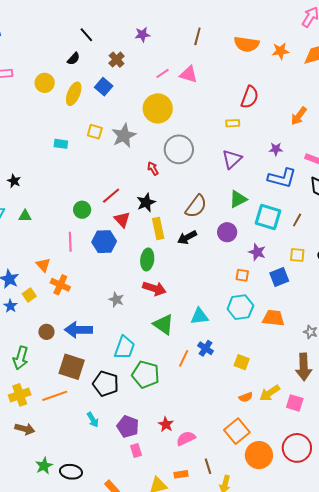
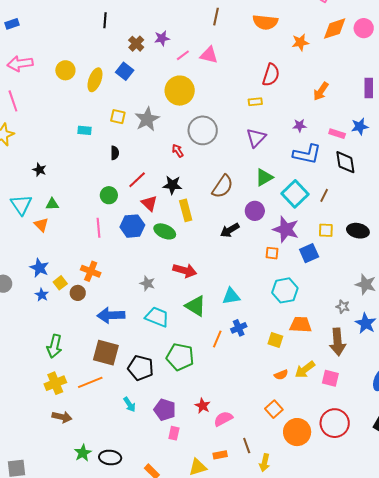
purple star: (142, 34) -> (162, 38), moved
black line: (86, 35) -> (105, 20), turned 49
orange star: (281, 51) -> (300, 42), moved
black semicircle: (74, 59) -> (115, 153), moved, turned -40
black star: (146, 202) -> (172, 185), turned 30
cyan square: (268, 217) -> (295, 194), turned 32
black arrow: (187, 237) -> (230, 230), moved
purple star: (257, 252) -> (286, 229), size x1.5
green ellipse: (147, 259) -> (165, 231), moved, turned -70
orange triangle: (43, 265) -> (41, 225), moved
cyan hexagon: (240, 307) -> (285, 290), moved
orange trapezoid: (273, 318) -> (301, 325), moved
brown circle: (46, 332) -> (78, 293), moved
cyan trapezoid: (125, 348) -> (157, 317), moved, turned -85
blue cross: (206, 348) -> (239, 328), turned 35
orange square: (237, 431) -> (274, 409), size x0.7
pink rectangle: (136, 451) -> (174, 433), turned 32

